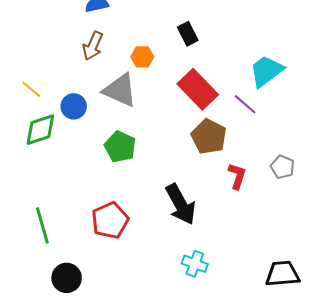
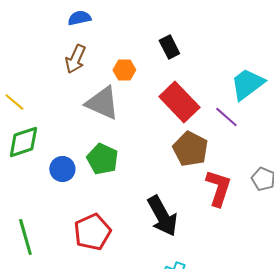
blue circle: (74, 106) -> (62, 169), moved
red L-shape: (237, 176) -> (218, 188), size x1.4

